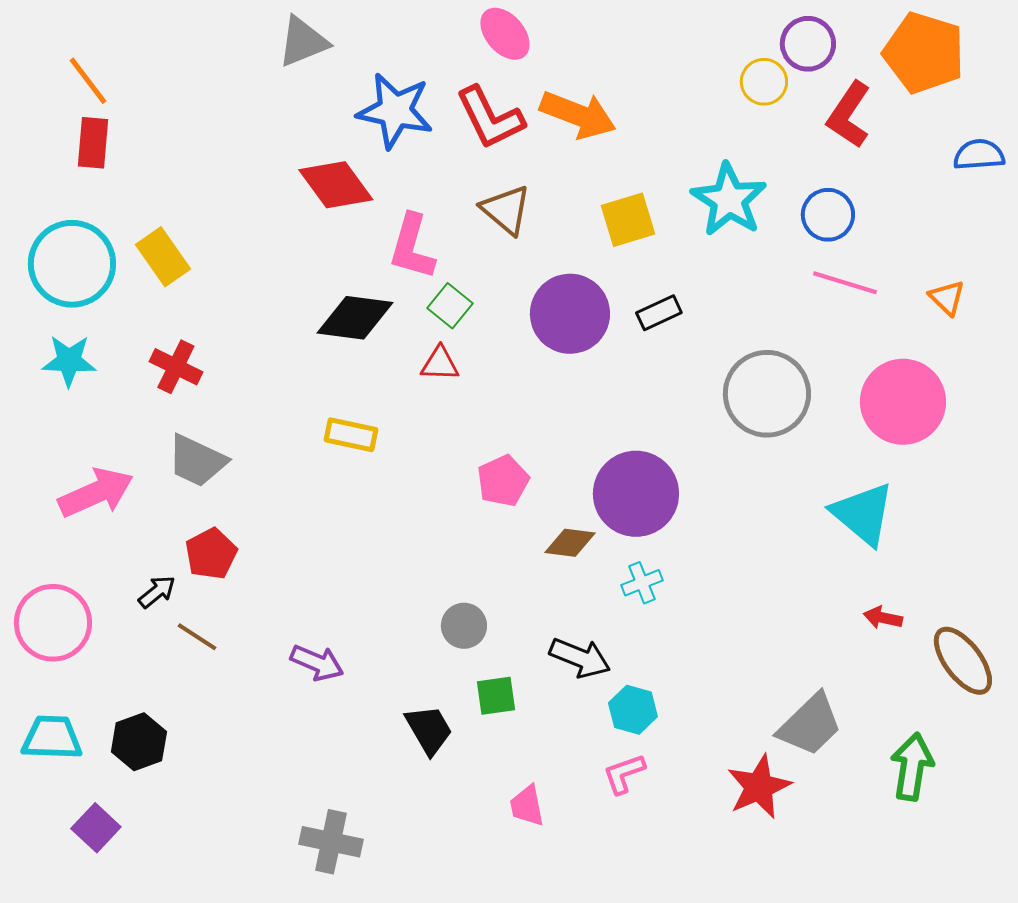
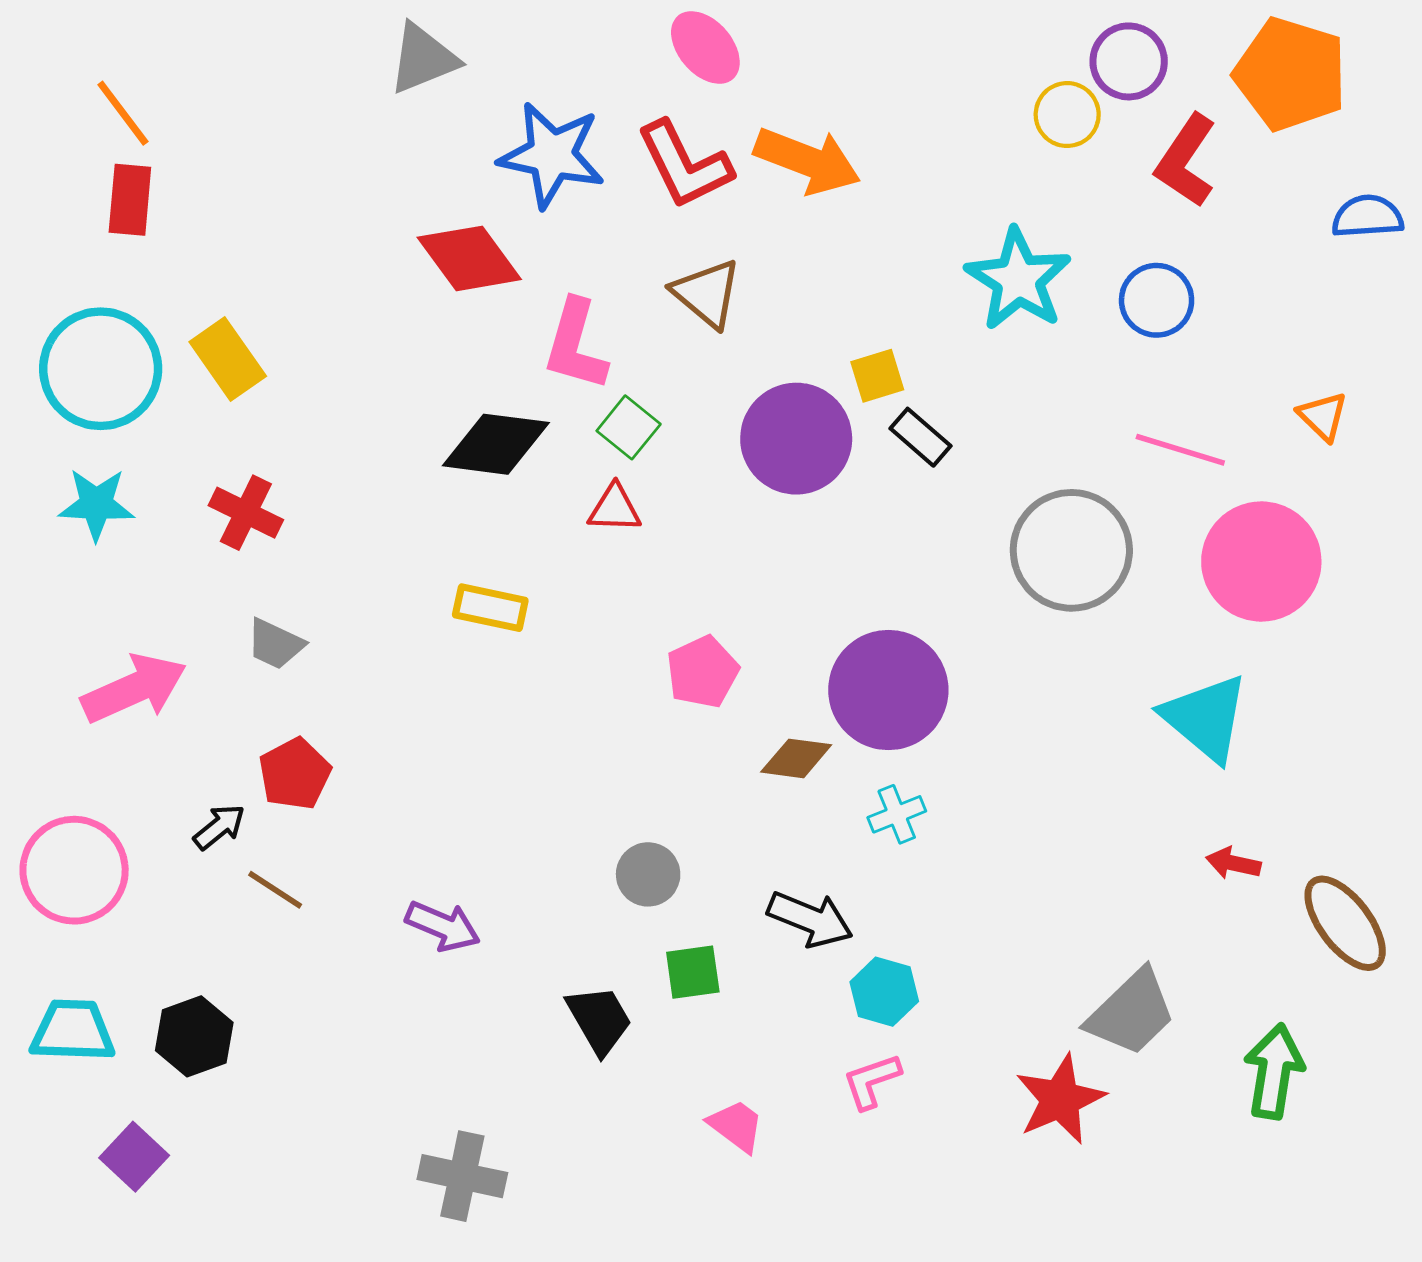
yellow square: (628, 220) -> (877, 376), moved, size x0.7
pink line: (845, 283) -> (1180, 450), moved
black rectangle: (659, 313) -> (920, 437), turned 66
gray trapezoid: (197, 461) -> (275, 644), size x0.7
pink trapezoid: (527, 806) -> (736, 1126), turned 138

